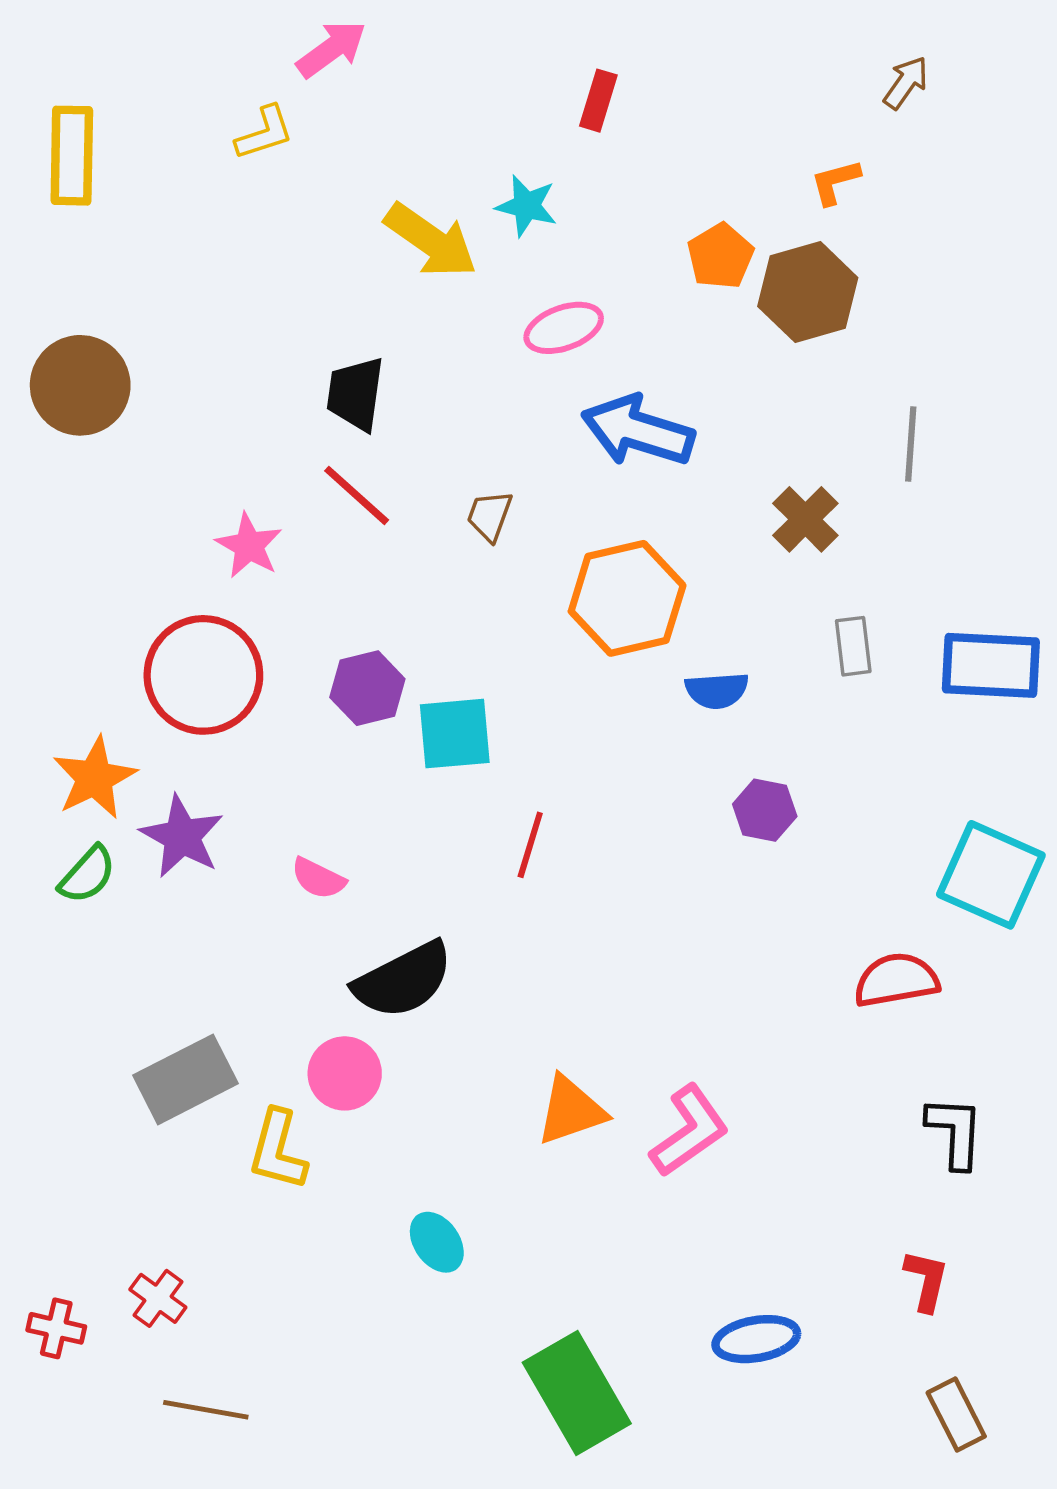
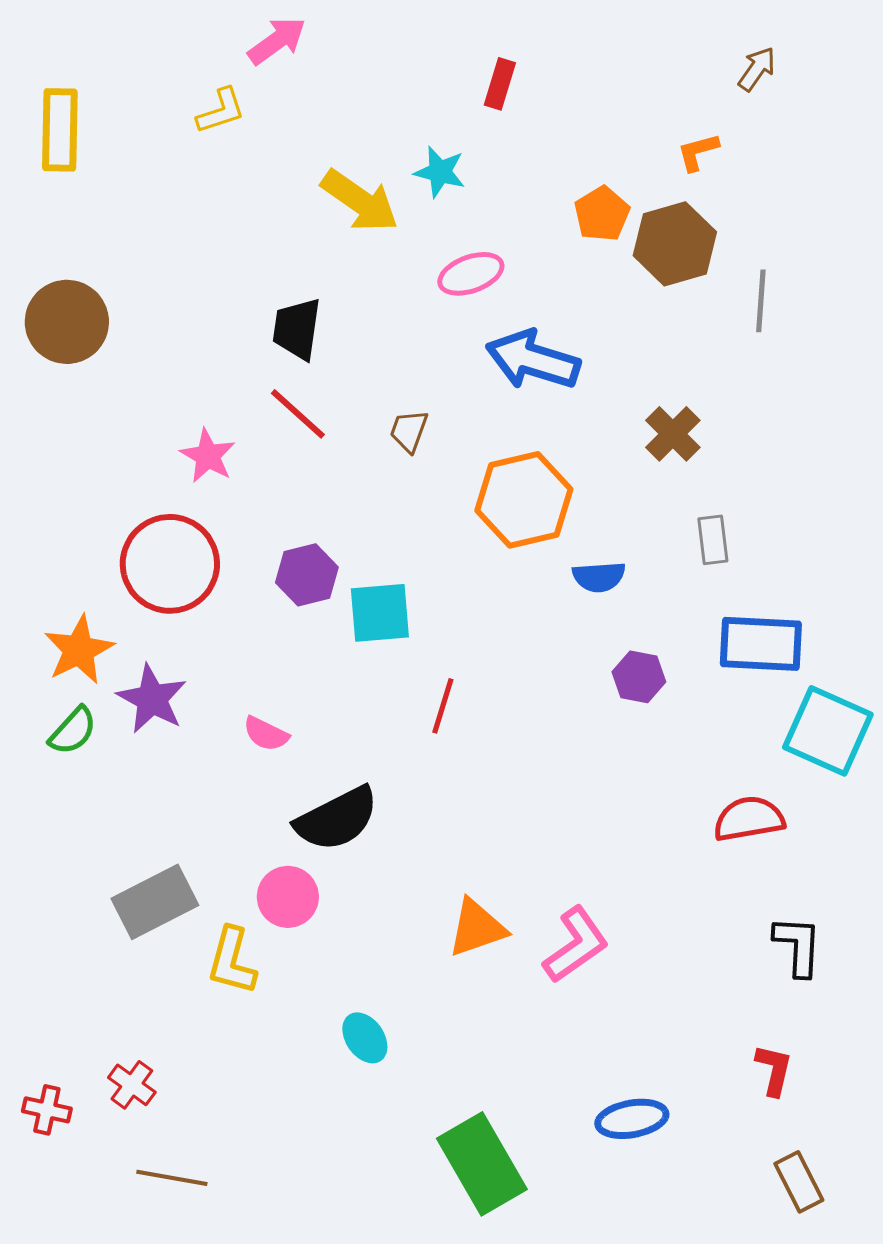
gray line: (911, 444) -> (761, 301), moved
blue rectangle: (991, 665) -> (761, 644), moved

